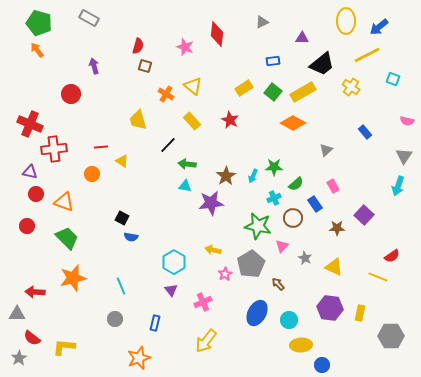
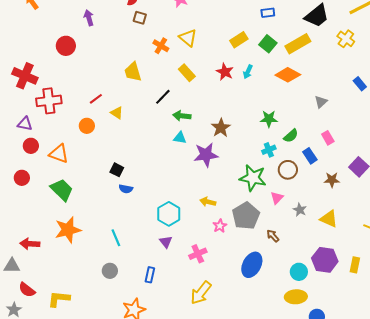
red line: (101, 147) -> (96, 99), turned -32
cyan arrow: (253, 176) -> (248, 72), moved
cyan circle: (289, 320) -> (299, 272), moved

